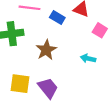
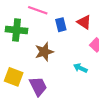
blue rectangle: (57, 18) -> (61, 25), turned 32

